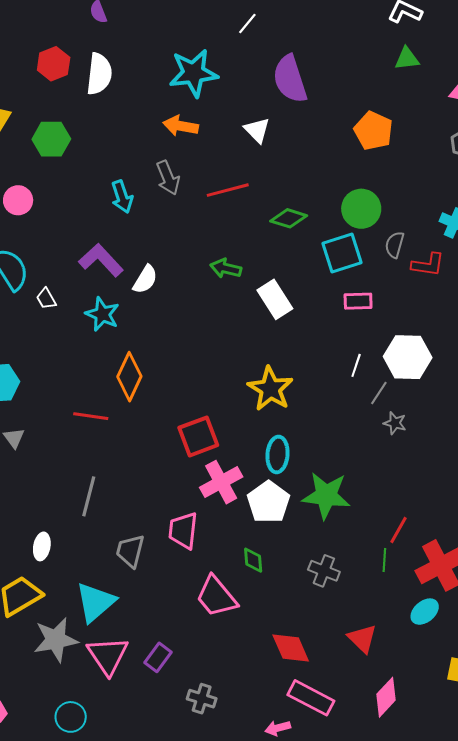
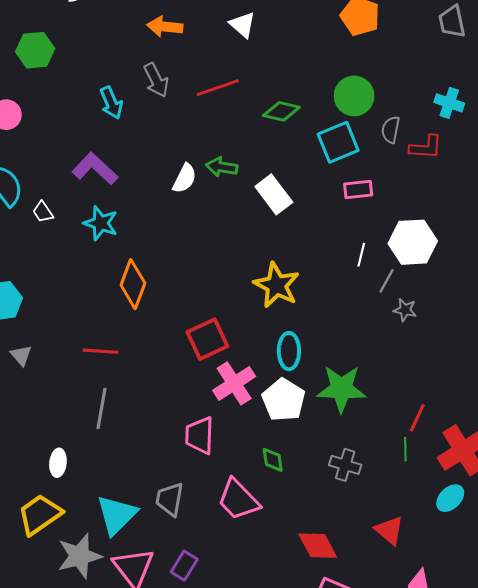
white semicircle: (145, 279) -> (184, 178), moved
red line: (91, 416) -> (100, 351), moved
gray trapezoid: (130, 551) -> (170, 499), moved

